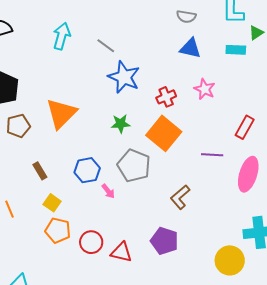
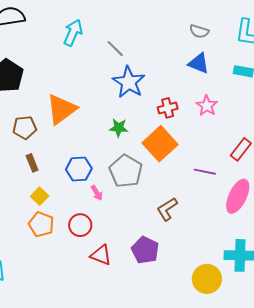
brown pentagon: (18, 126) -> (25, 127), moved
red circle: (91, 242) -> (80, 225), moved

